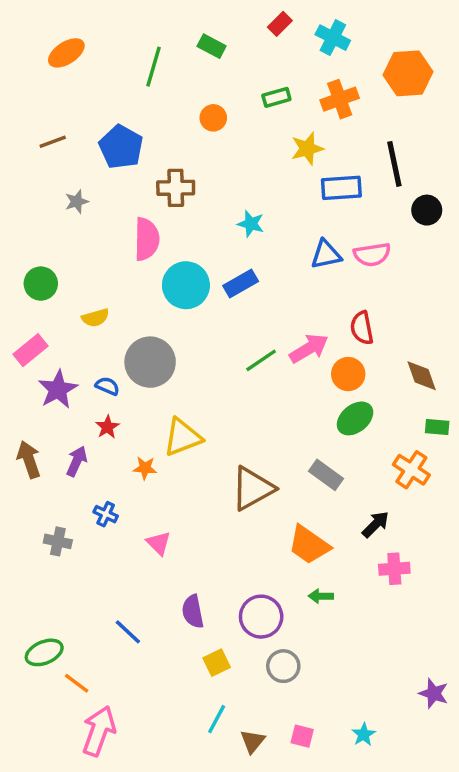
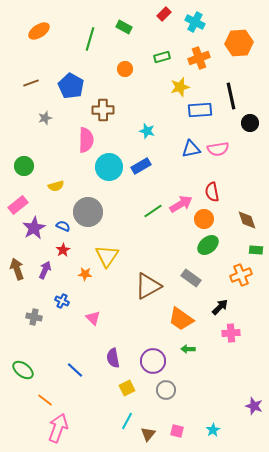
yellow triangle: (183, 437) -> (107, 256), turned -35
orange cross: (411, 470) -> (241, 275), turned 35
green ellipse: (44, 652) -> (23, 370), moved, turned 60

